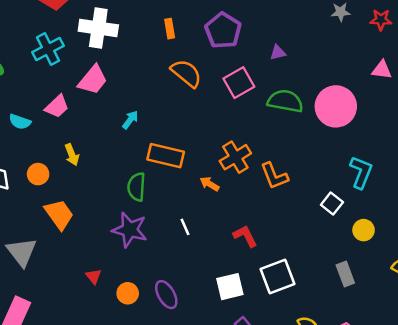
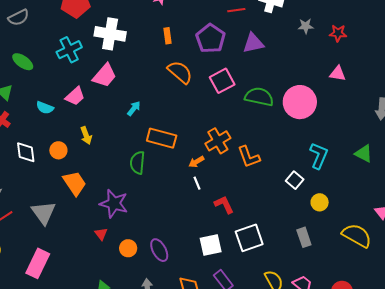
purple triangle: (278, 53) -> (253, 43), moved, size x1.6
orange arrow: (209, 184) -> (196, 162), turned -63
white line: (185, 227) -> (197, 183), moved
purple star: (130, 230) -> (114, 204), moved

